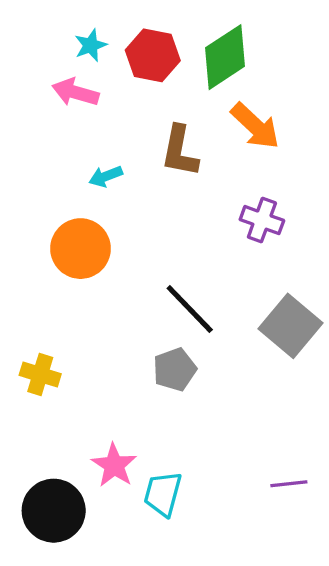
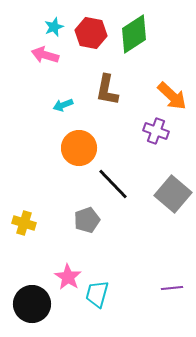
orange arrow: (255, 126) -> (172, 96), moved
orange circle: (81, 249) -> (79, 148), moved
gray pentagon: (175, 370) -> (87, 220), moved

